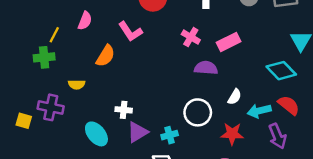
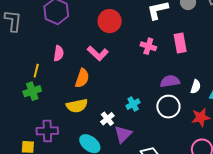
pink rectangle: (229, 42) -> (180, 43), turned -60
purple semicircle: (206, 68) -> (170, 81), moved
yellow semicircle: (77, 84) -> (77, 106), moved, size x1.5
white cross: (124, 110) -> (107, 119), turned -32
cyan cross: (170, 135) -> (133, 104), moved

